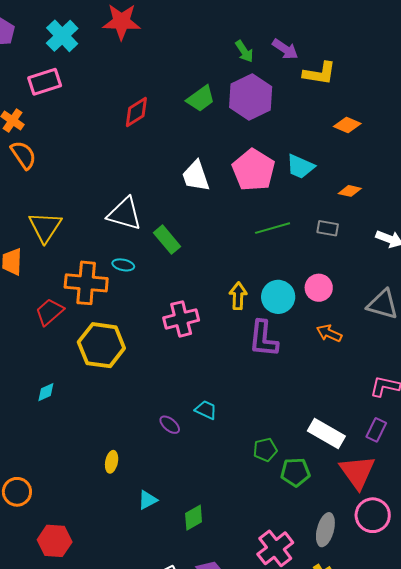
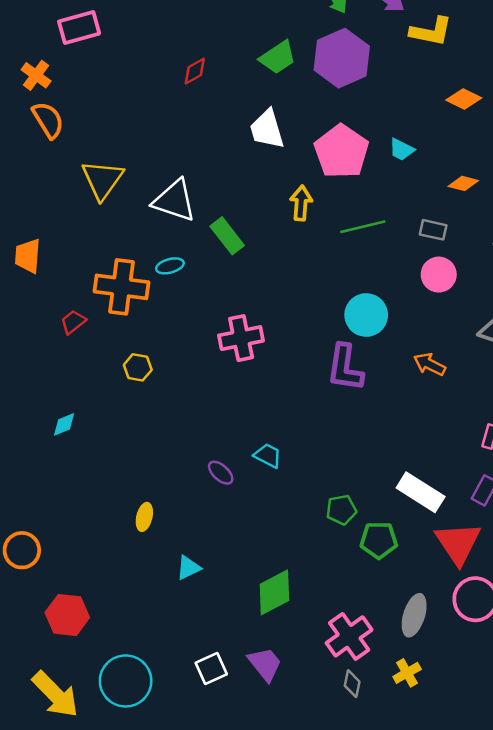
red diamond: (136, 112) -> (195, 71), size x0.7
cyan trapezoid: (300, 167) -> (402, 150), size x0.7
white trapezoid: (196, 176) -> (267, 129), moved
yellow triangle: (45, 227) -> (102, 180), moved
cyan ellipse: (123, 265) -> (170, 266), turned -30
pink circle: (319, 288) -> (439, 275), moved
yellow arrow: (238, 296) -> (301, 203), moved
red trapezoid: (50, 312) -> (73, 322), size x0.7
yellow hexagon: (101, 345) -> (138, 367), size x0.5
green diamond: (194, 518) -> (274, 592), moved, size x1.4

